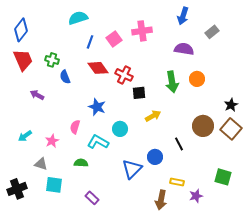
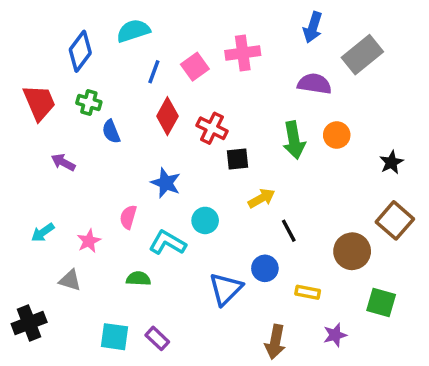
blue diamond: (21, 30) -> (80, 51), moved
gray rectangle: (212, 32) -> (362, 55), size x1.6
red diamond: (98, 68) -> (167, 116), turned 65
black star: (231, 105) -> (391, 162), moved
brown circle: (203, 126) -> (352, 251), moved
black line: (179, 144) -> (289, 231), moved
yellow rectangle: (177, 182) -> (308, 292), moved
cyan square: (54, 185) -> (115, 337), moved

